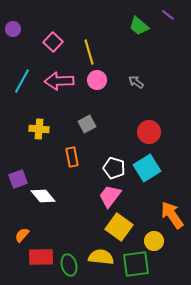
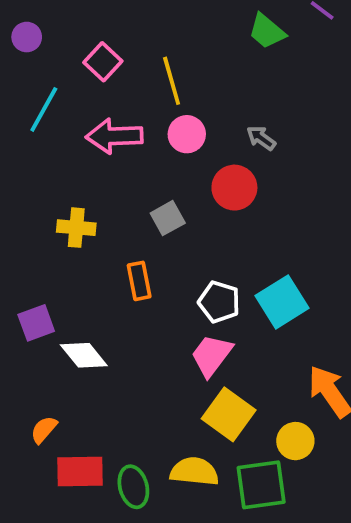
cyan line: (22, 81) -> (44, 109), moved
red circle: (149, 132) -> (234, 188), moved

